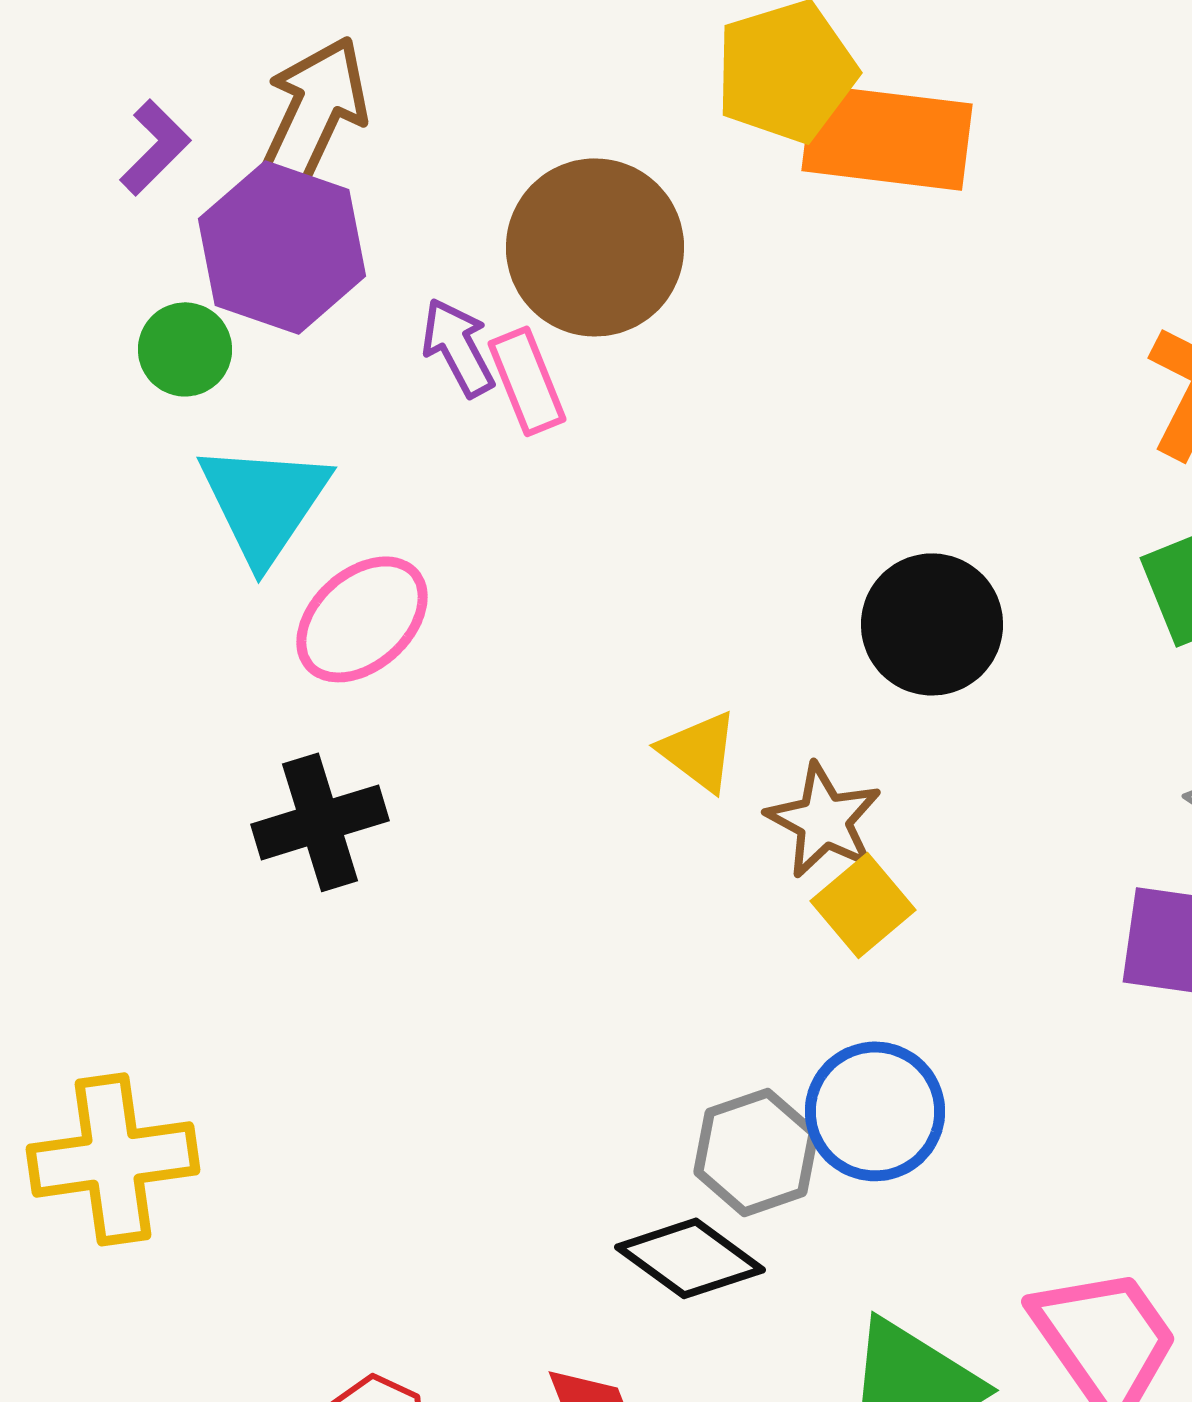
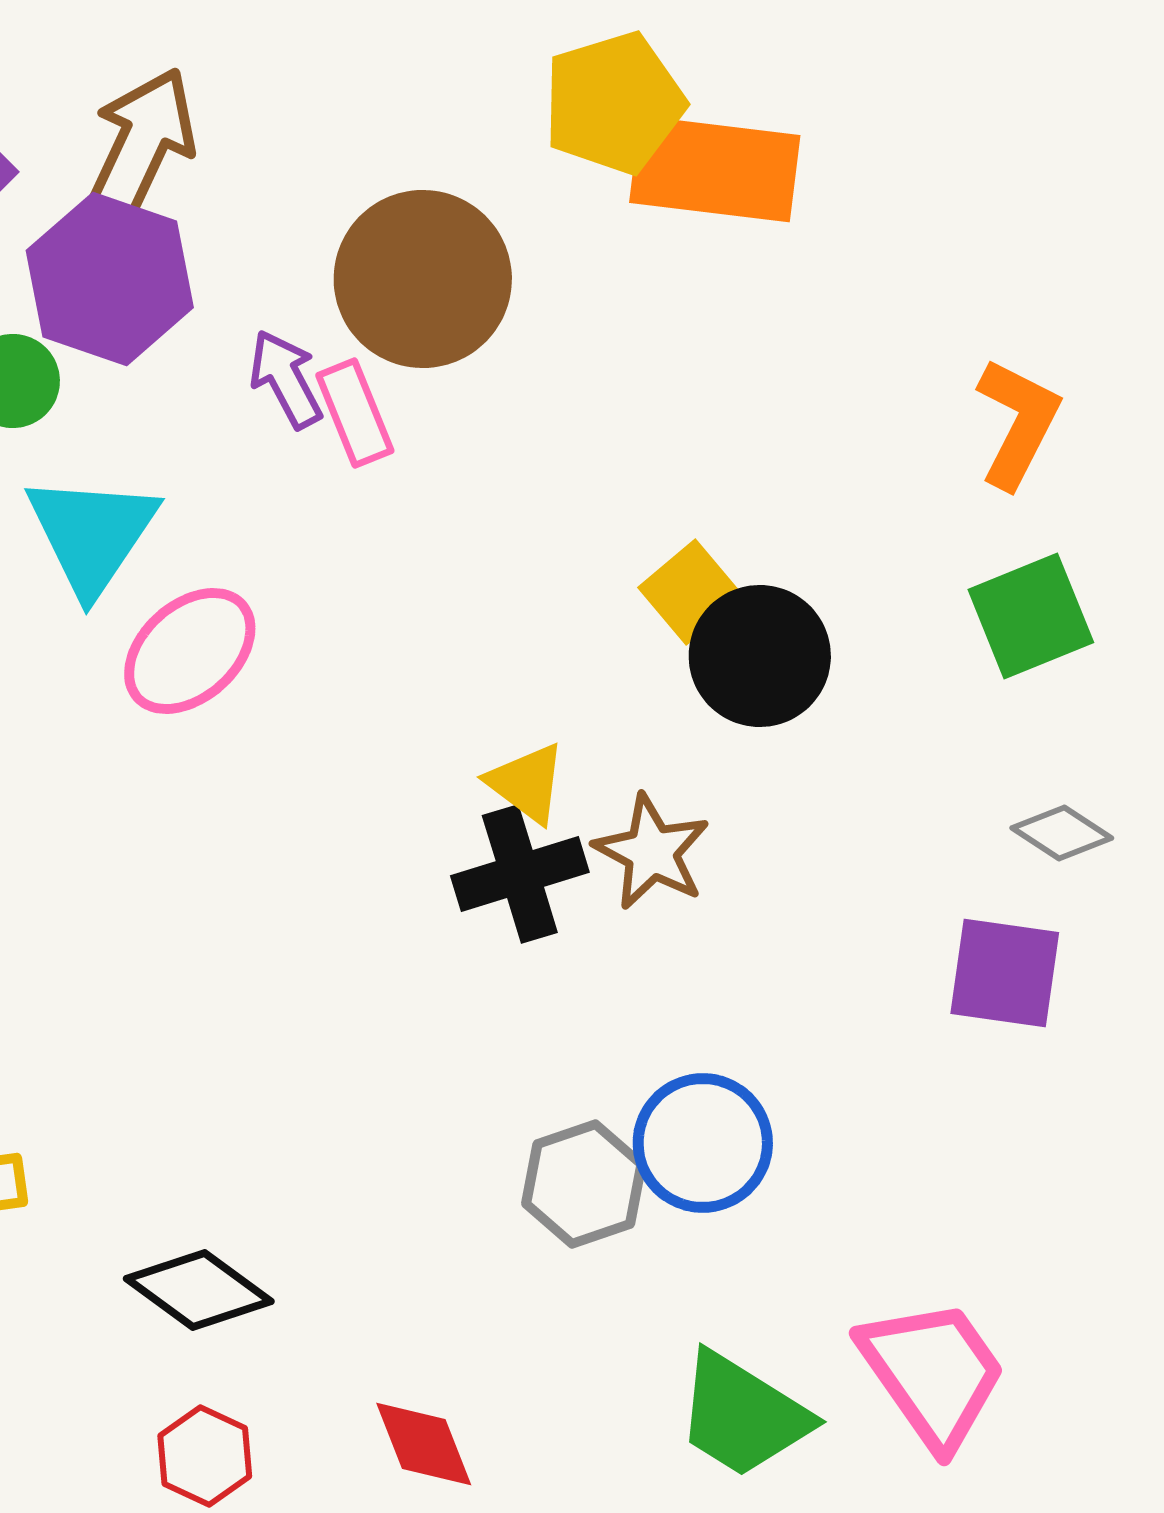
black cross: (320, 822) -> (520, 874), moved
yellow square: (863, 905) -> (691, 592), moved
black diamond: (690, 1258) -> (199, 1290), moved

